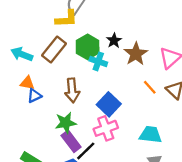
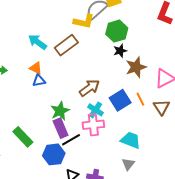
green hexagon: (88, 47) -> (117, 31), moved
cyan cross: (98, 61) -> (95, 110), moved
brown arrow: (72, 90) -> (90, 88), moved, turned -135
blue square: (109, 104) -> (120, 100), moved
green star: (66, 123) -> (60, 111), turned -30

